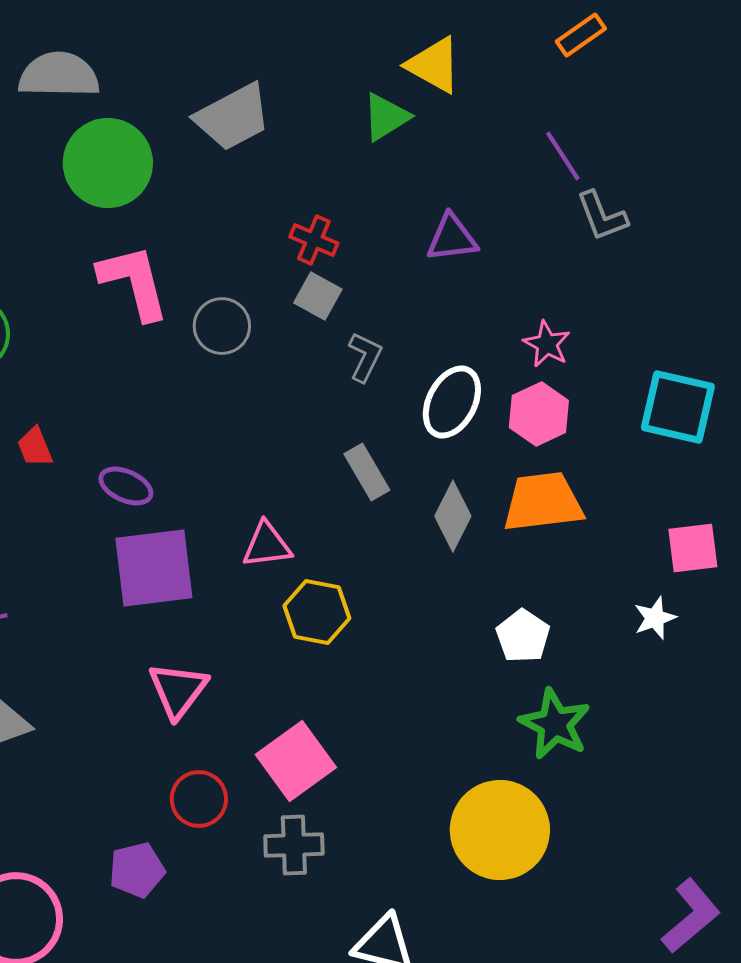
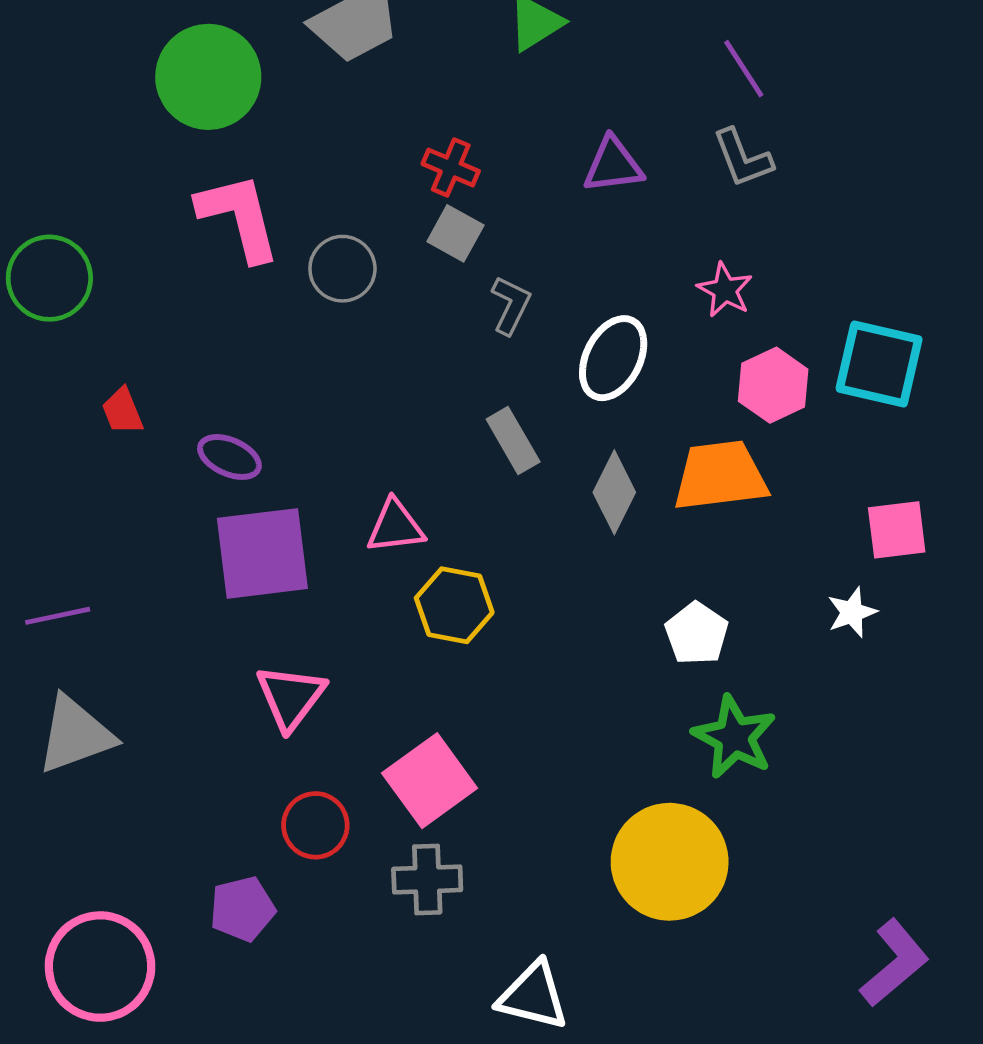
gray L-shape: (602, 216) -> (743, 158), moved
pink hexagon: (539, 414) -> (773, 385), moved

